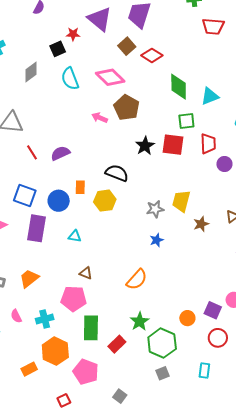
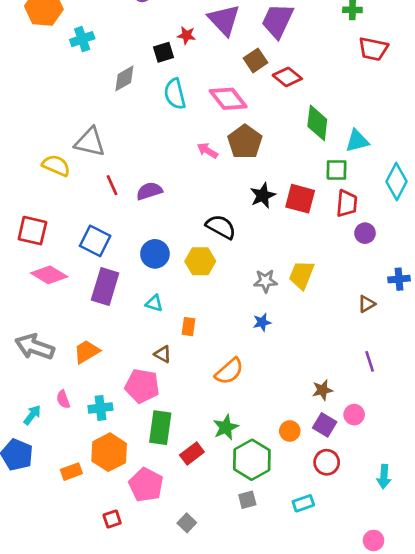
green square: (186, 121) -> (337, 170), moved
orange rectangle: (80, 187) -> (189, 327), moved
blue circle: (59, 201) -> (155, 254), moved
brown star: (201, 224) -> (322, 390), moved
cyan rectangle: (204, 371) -> (303, 503), turned 56

